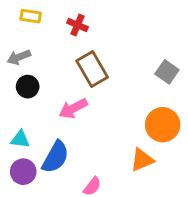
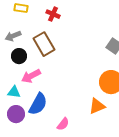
brown rectangle: (92, 69) -> (44, 44), moved
pink arrow: (73, 109) -> (31, 76), moved

